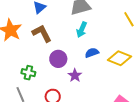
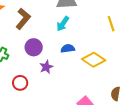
brown L-shape: (42, 33) -> (23, 19), turned 55

